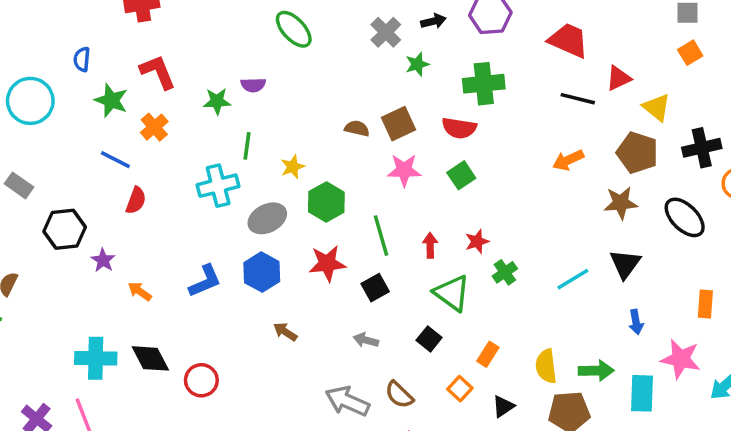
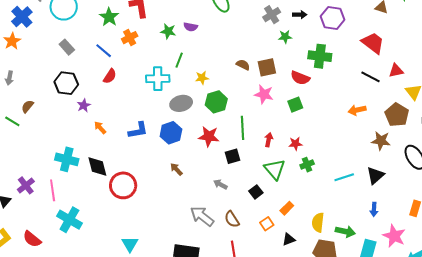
gray rectangle: (19, 185) -> (67, 47), moved
red circle: (201, 380) -> (123, 185), size x1.4

